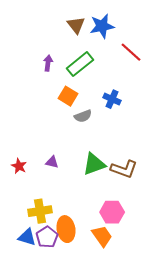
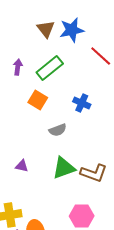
gray semicircle: (83, 116) -> (58, 130), moved

